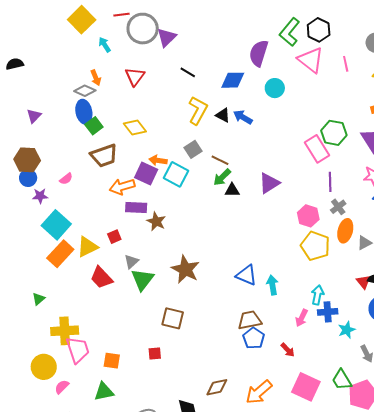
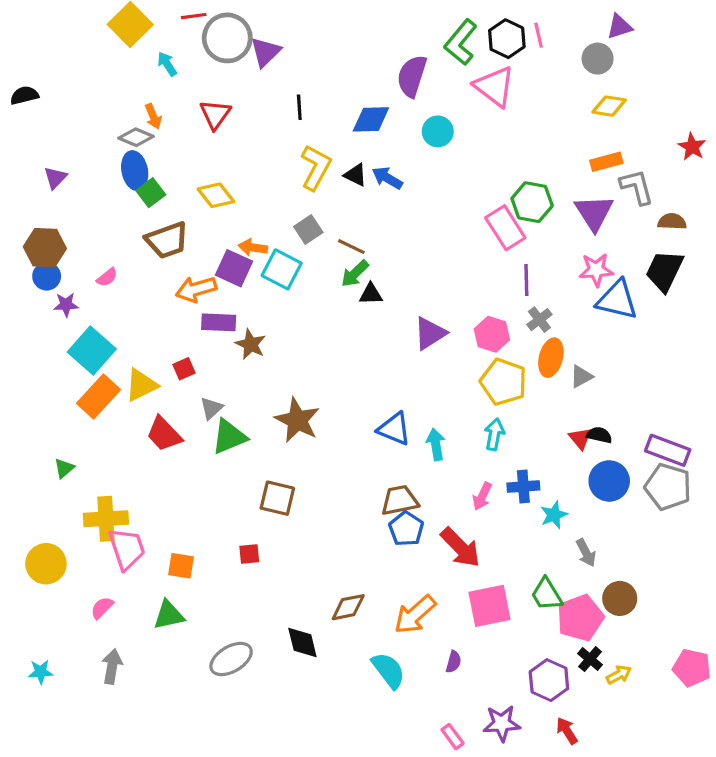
pink line: (346, 64) -> (539, 35), moved
black line: (188, 72) -> (299, 107), turned 56
purple triangle: (269, 183) -> (430, 333), moved
green triangle: (142, 280) -> (229, 437), turned 30
cyan arrow: (317, 295) -> (494, 434), moved
red arrow: (288, 350) -> (460, 547), size x1.8
yellow circle: (44, 367) -> (46, 564), moved
pink square: (306, 387) -> (490, 606), turned -36

